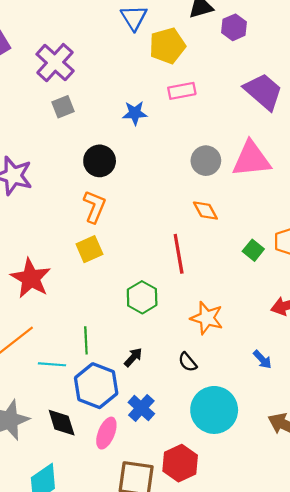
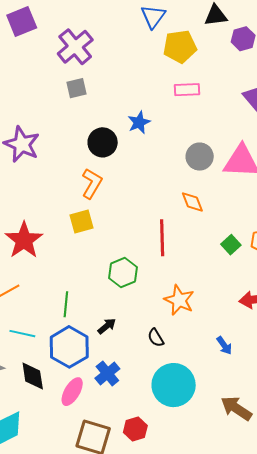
blue star: (135, 113) -> (139, 122), moved, turned -30
cyan line: (52, 364) -> (22, 334), moved
red hexagon: (180, 463) -> (135, 429), size x0.7

